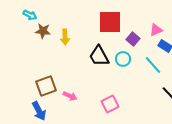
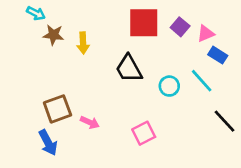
purple square: (133, 39) -> (180, 27), moved
cyan circle: (123, 59) -> (169, 86), moved

